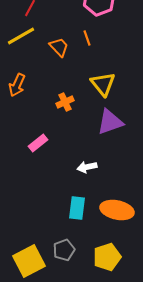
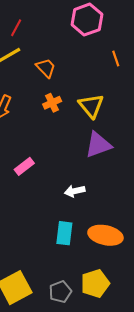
orange line: (87, 38) -> (116, 59), moved
orange cross: (65, 102) -> (52, 103), moved
gray pentagon: (64, 250) -> (60, 292), moved

